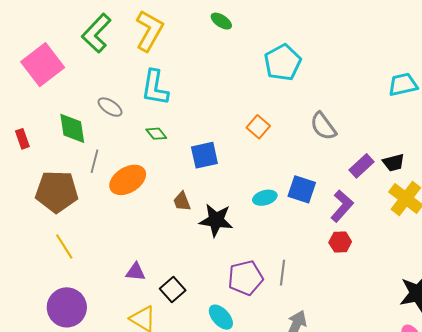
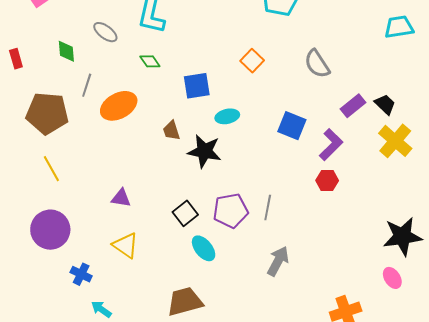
green diamond: (72, 128) -> (66, 51), size x0.7
black trapezoid: (394, 163) -> (385, 104), turned -125
cyan ellipse: (265, 198) -> (227, 116), moved
black square: (173, 290) -> (185, 213), moved

